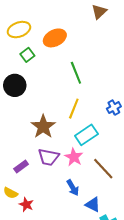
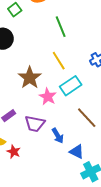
yellow line: (74, 109) -> (59, 61), turned -54
purple trapezoid: (48, 157) -> (35, 124), moved
pink star: (74, 157) -> (48, 97), moved

